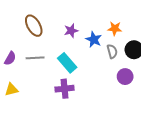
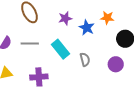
gray semicircle: (112, 51) -> (85, 60), moved
purple cross: (65, 89) -> (39, 77), moved

